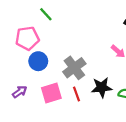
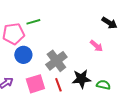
green line: (46, 14) -> (33, 22), moved, turned -64

